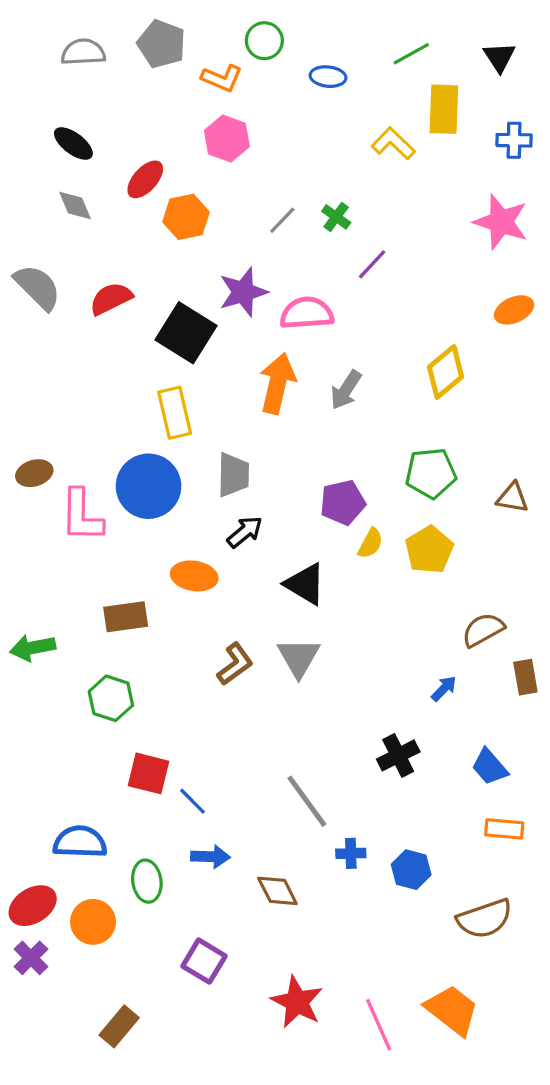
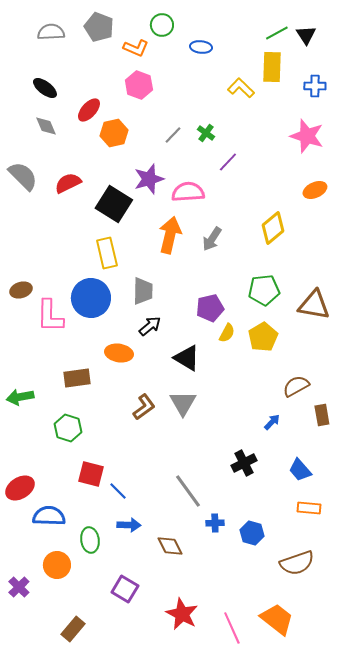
green line: (411, 54) -> (277, 33), moved
brown triangle: (512, 498) -> (314, 305), size x1.6
red ellipse: (33, 906) -> (20, 488), moved

